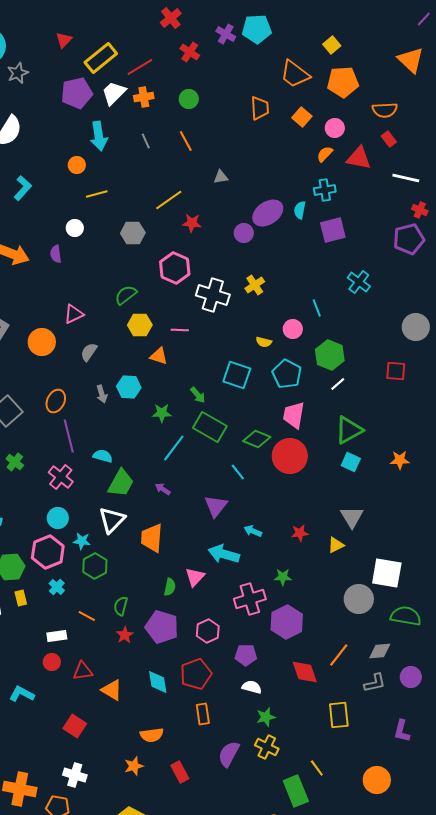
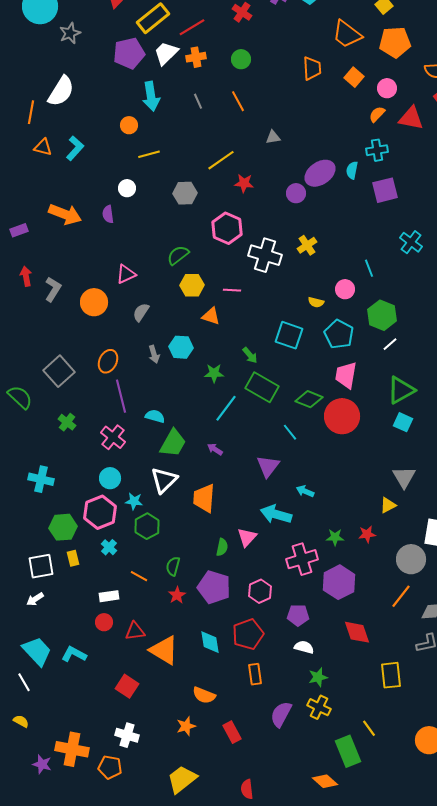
red star: (300, 533) -> (367, 534), moved
orange line: (339, 655) -> (401, 596), moved
orange triangle: (112, 690) -> (164, 650), size x1.4
orange semicircle: (152, 735) -> (204, 695), turned 30

